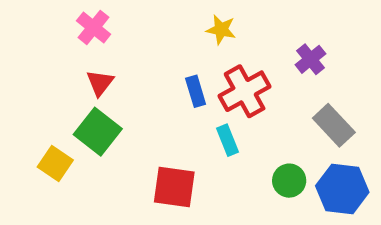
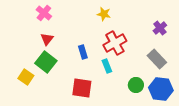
purple cross: (310, 59) -> (160, 28), moved
blue rectangle: (196, 91) -> (83, 52), moved

